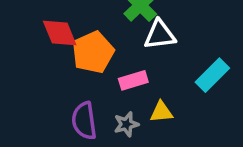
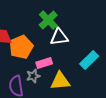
yellow triangle: (161, 112) -> (60, 81), size x1.5
gray star: (126, 124) -> (33, 76), moved

